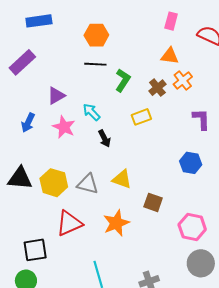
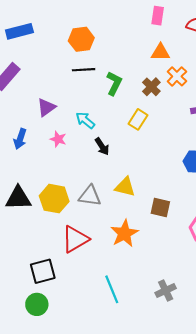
yellow rectangle: (141, 117) -> (138, 119), turned -30
pink star: (64, 127) -> (58, 139), size x0.7

